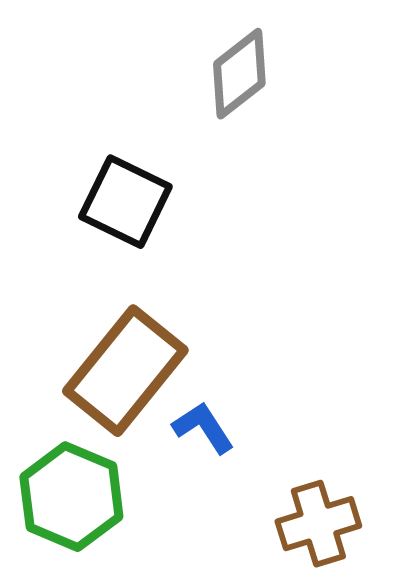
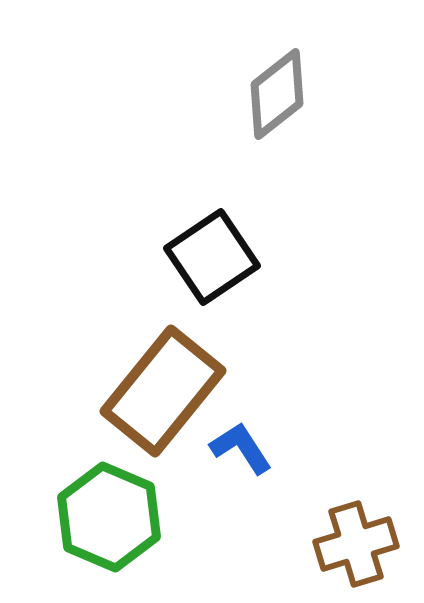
black square: (125, 202) -> (212, 257), moved, turned 30

